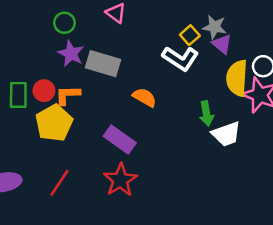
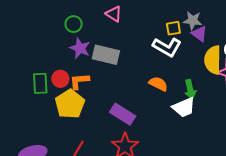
yellow square: (190, 35) -> (173, 28), turned 35
orange semicircle: (145, 97) -> (158, 84), moved
white trapezoid: (226, 134) -> (184, 107), moved

